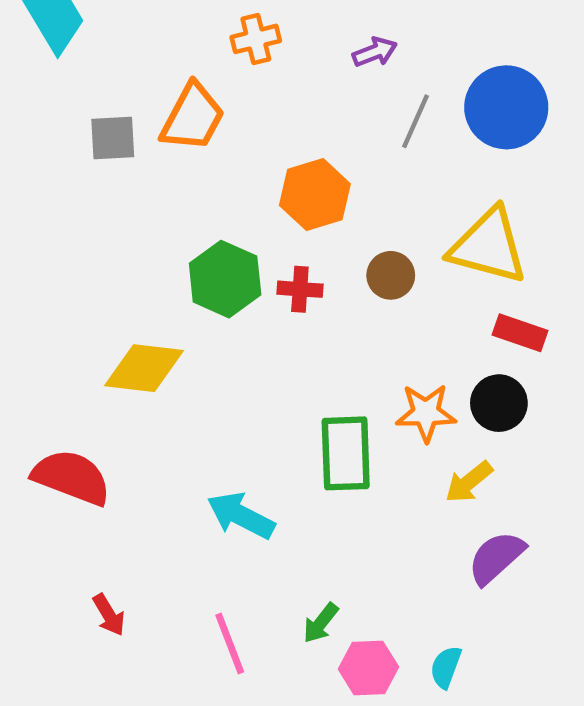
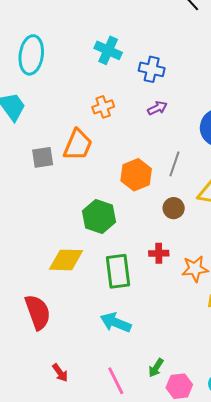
gray line: (416, 121) -> (174, 164), moved
red cross: (300, 289) -> (159, 253), moved
green rectangle: (346, 453) -> (118, 271), moved
red semicircle: (71, 477) -> (38, 312), turned 54

